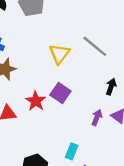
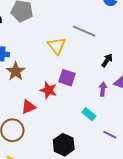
black arrow: (111, 87) -> (107, 60), turned 32
cyan rectangle: (72, 151) -> (89, 114), moved, turned -56

